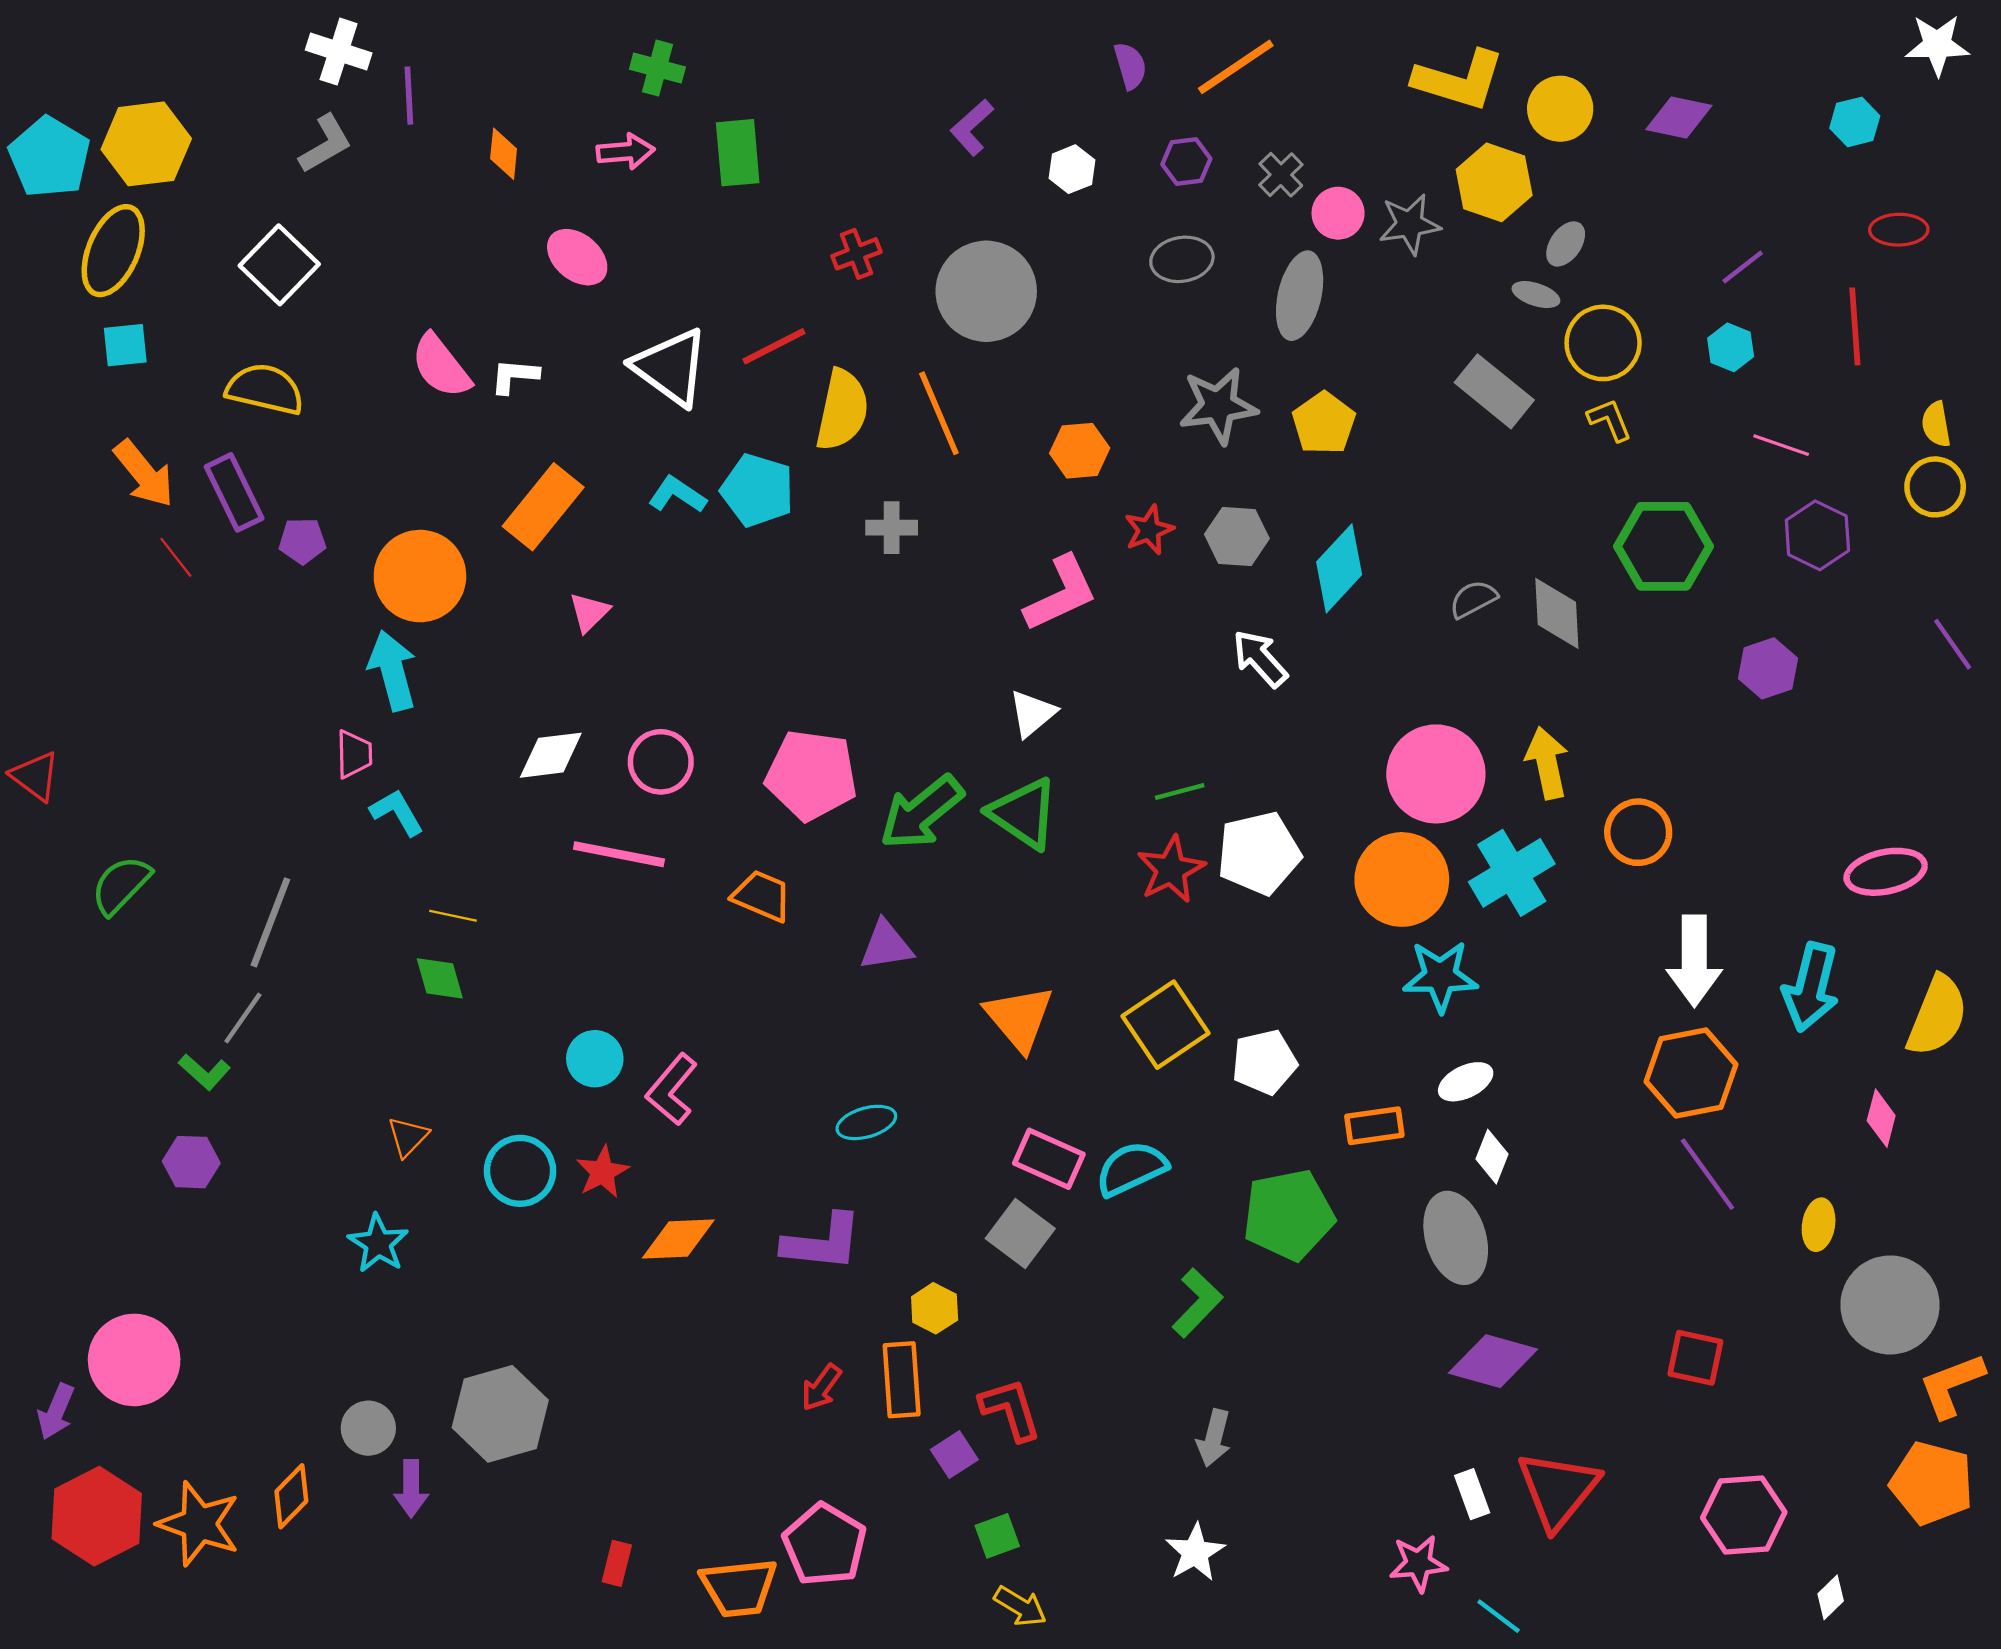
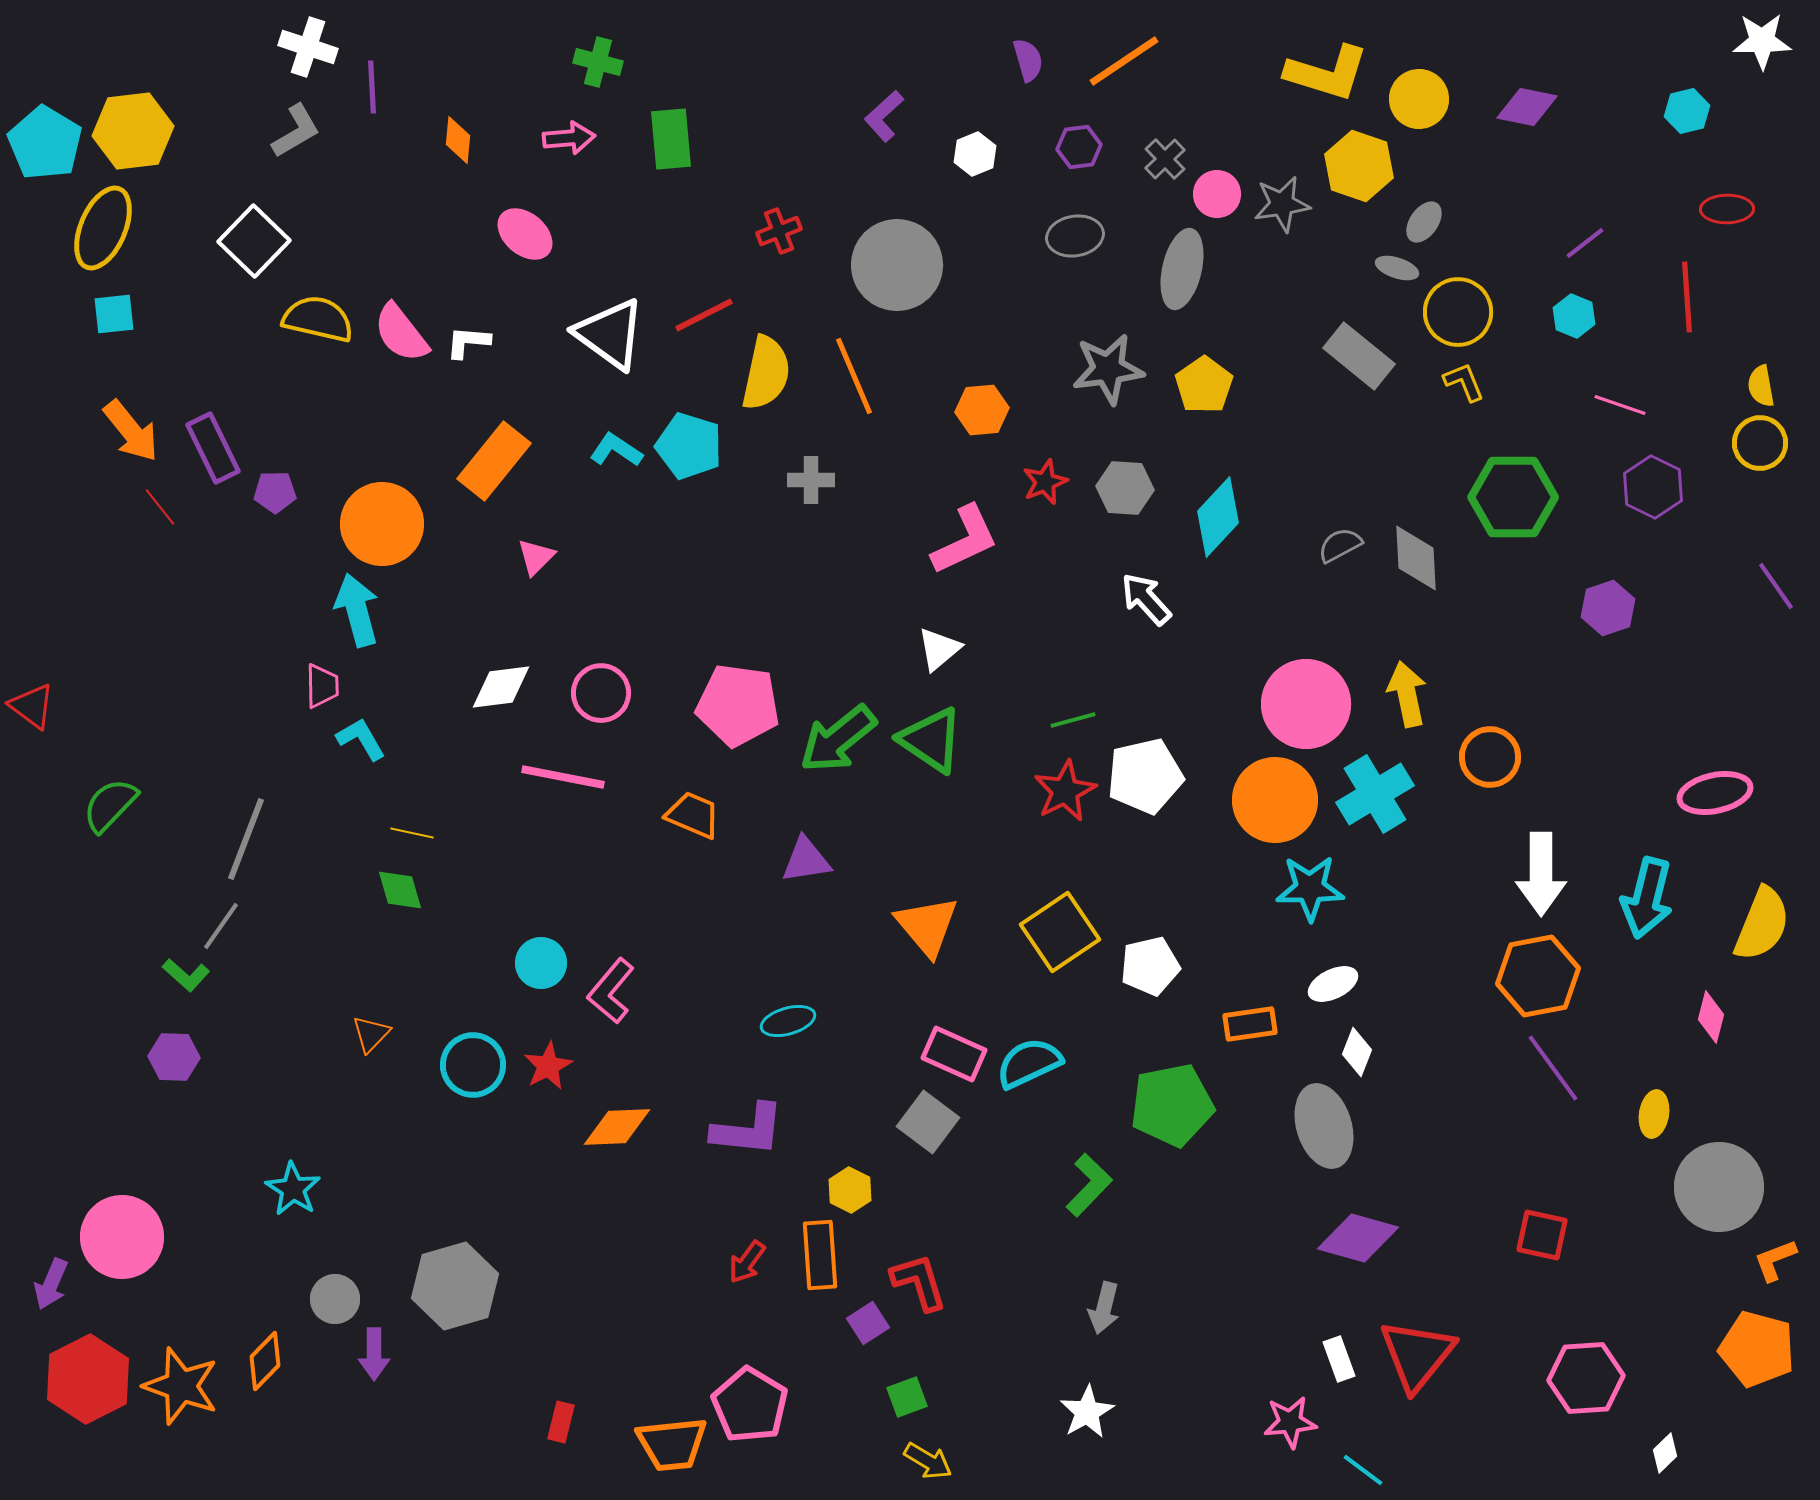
yellow semicircle: (265, 389) -> (318, 319), moved
cyan star: (378, 1243) -> (293, 1189), moved
orange L-shape: (1952, 1385) -> (1775, 1260), size x0.7

